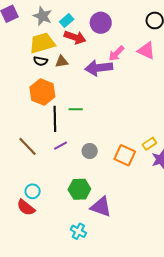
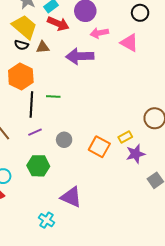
yellow trapezoid: (42, 43) -> (24, 27), turned 52
pink arrow: (116, 53) -> (99, 33), moved, turned 30
green hexagon: (79, 189) -> (38, 166), moved

